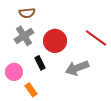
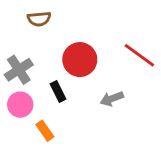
gray cross: (24, 36) -> (19, 70), moved
gray arrow: (77, 68) -> (112, 99), size x0.7

